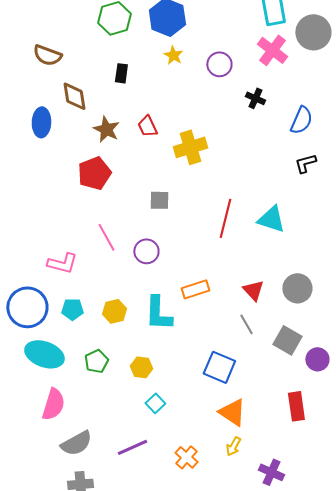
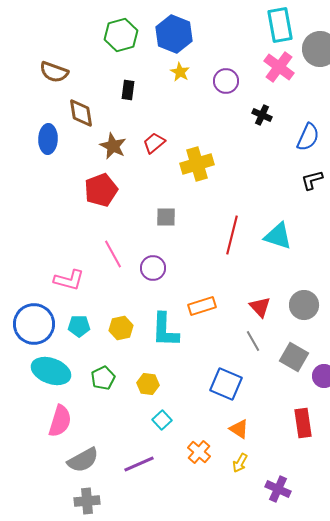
red trapezoid: (147, 126) -> (154, 143), turned 75
orange triangle: (232, 412) -> (239, 429), size x0.7
orange cross: (186, 457) -> (199, 452), moved

